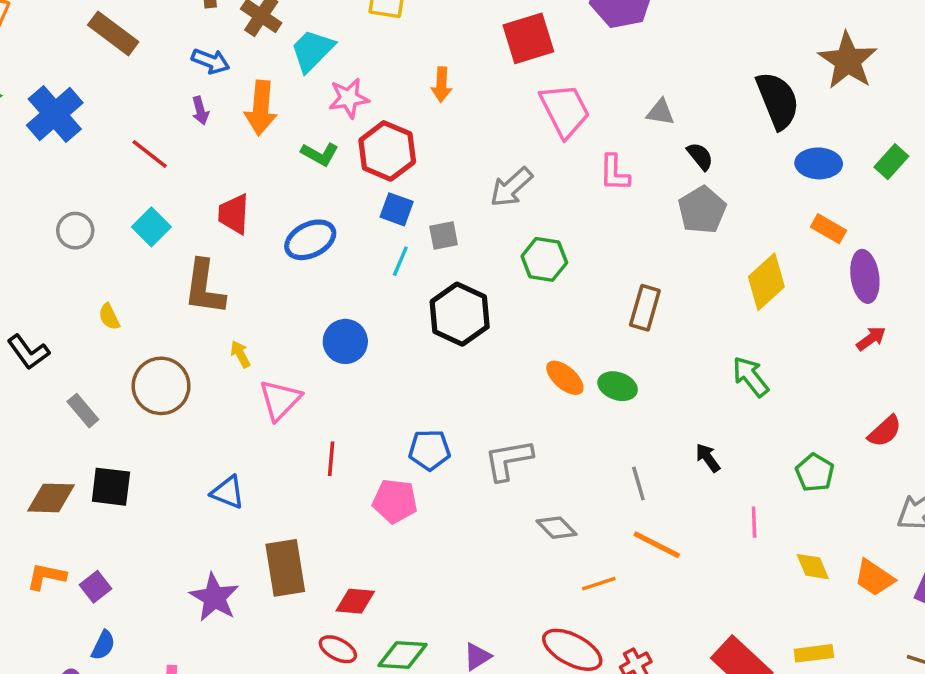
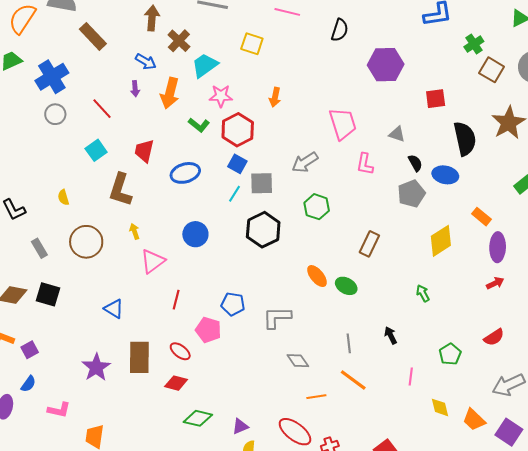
red square: (528, 38) -> (436, 99), moved, size x0.7
blue ellipse: (819, 163) -> (445, 175), moved
gray circle: (75, 231) -> (55, 114), moved
gray square: (444, 235) -> (262, 183), size x1.4
green arrow: (751, 377) -> (423, 293), size x0.7
red ellipse: (338, 649) -> (180, 351), moved

